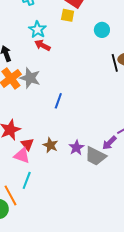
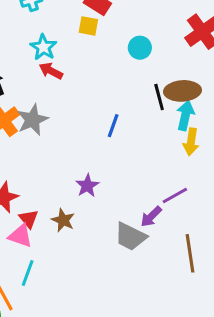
gray star: (30, 78) -> (32, 120), turned 30
blue line: (58, 101) -> (113, 126), moved
purple star: (76, 148) -> (87, 186), moved

